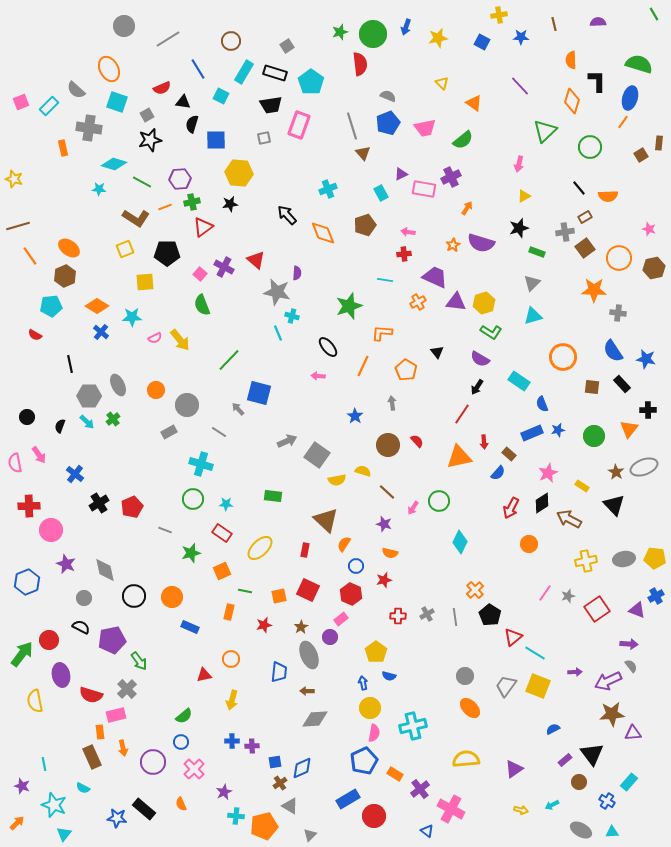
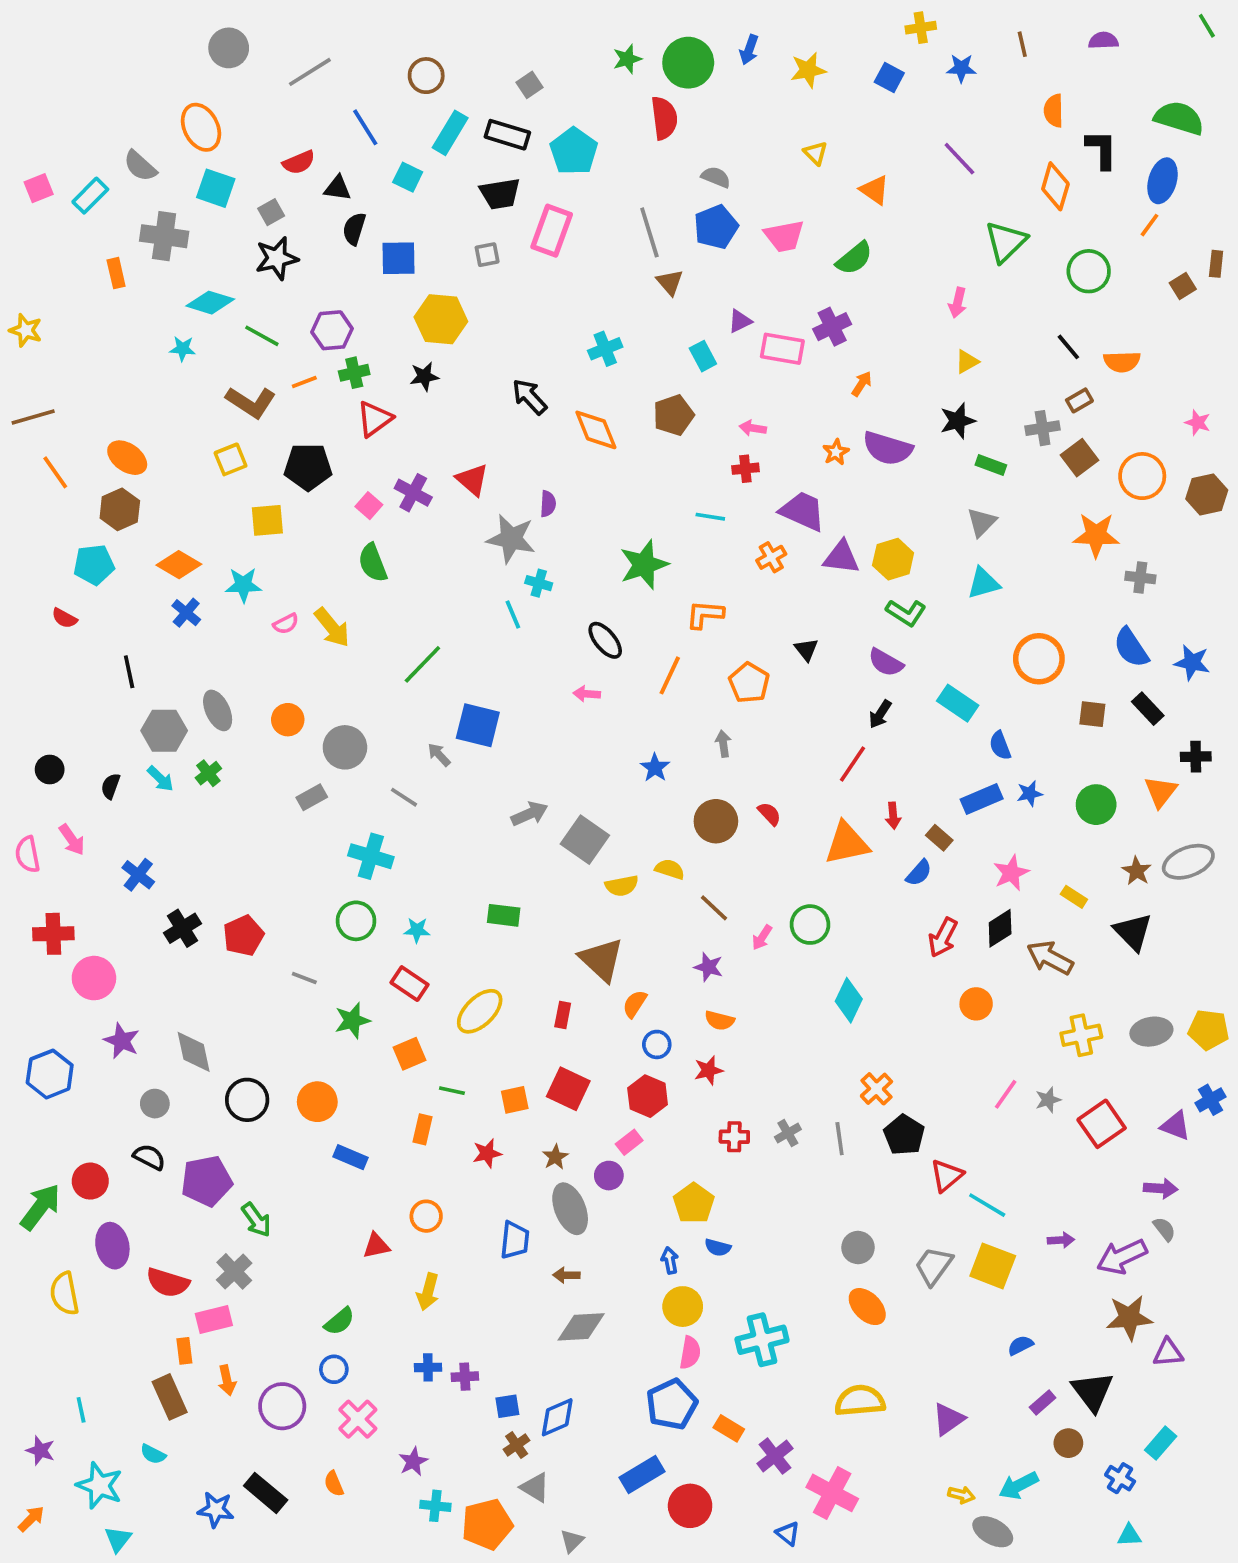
cyan arrow: (552, 805) -> (1019, 1486), size x1.5
gray ellipse: (581, 830) -> (993, 1532), moved

